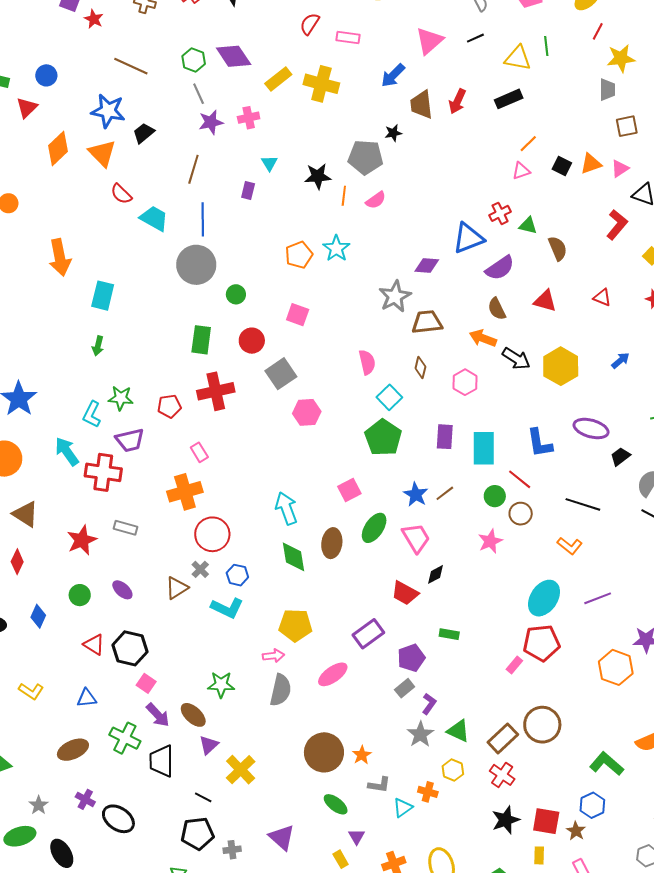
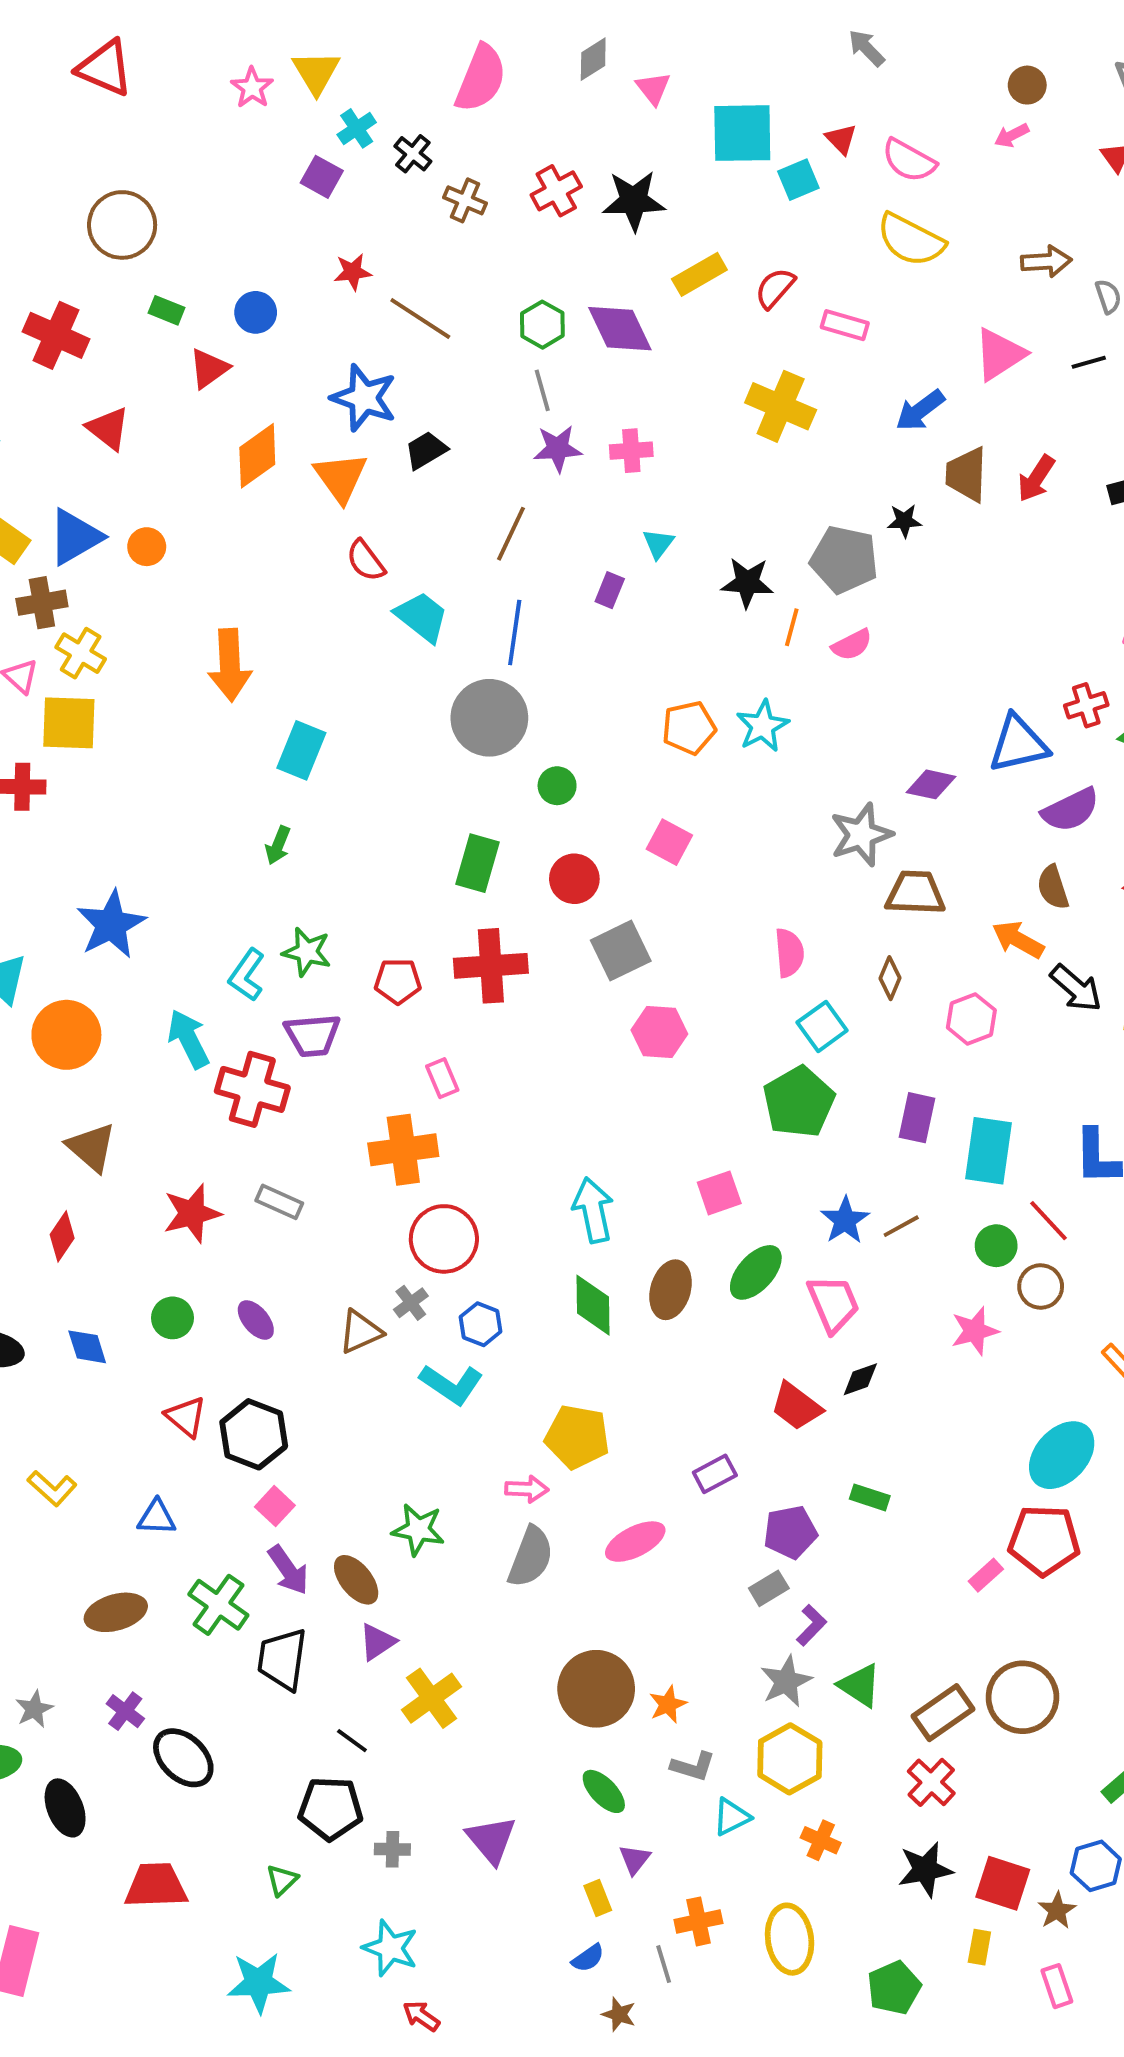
red star: (94, 19) -> (353, 272), moved, turned 30
yellow rectangle: (278, 79) -> (699, 274), moved
blue diamond: (38, 616) -> (87, 1347), turned -50
purple rectangle: (368, 634) -> (715, 1474), size x0.7
yellow hexagon: (453, 770) -> (790, 1759), moved, size x1.6
orange cross: (428, 792) -> (821, 1840), moved

